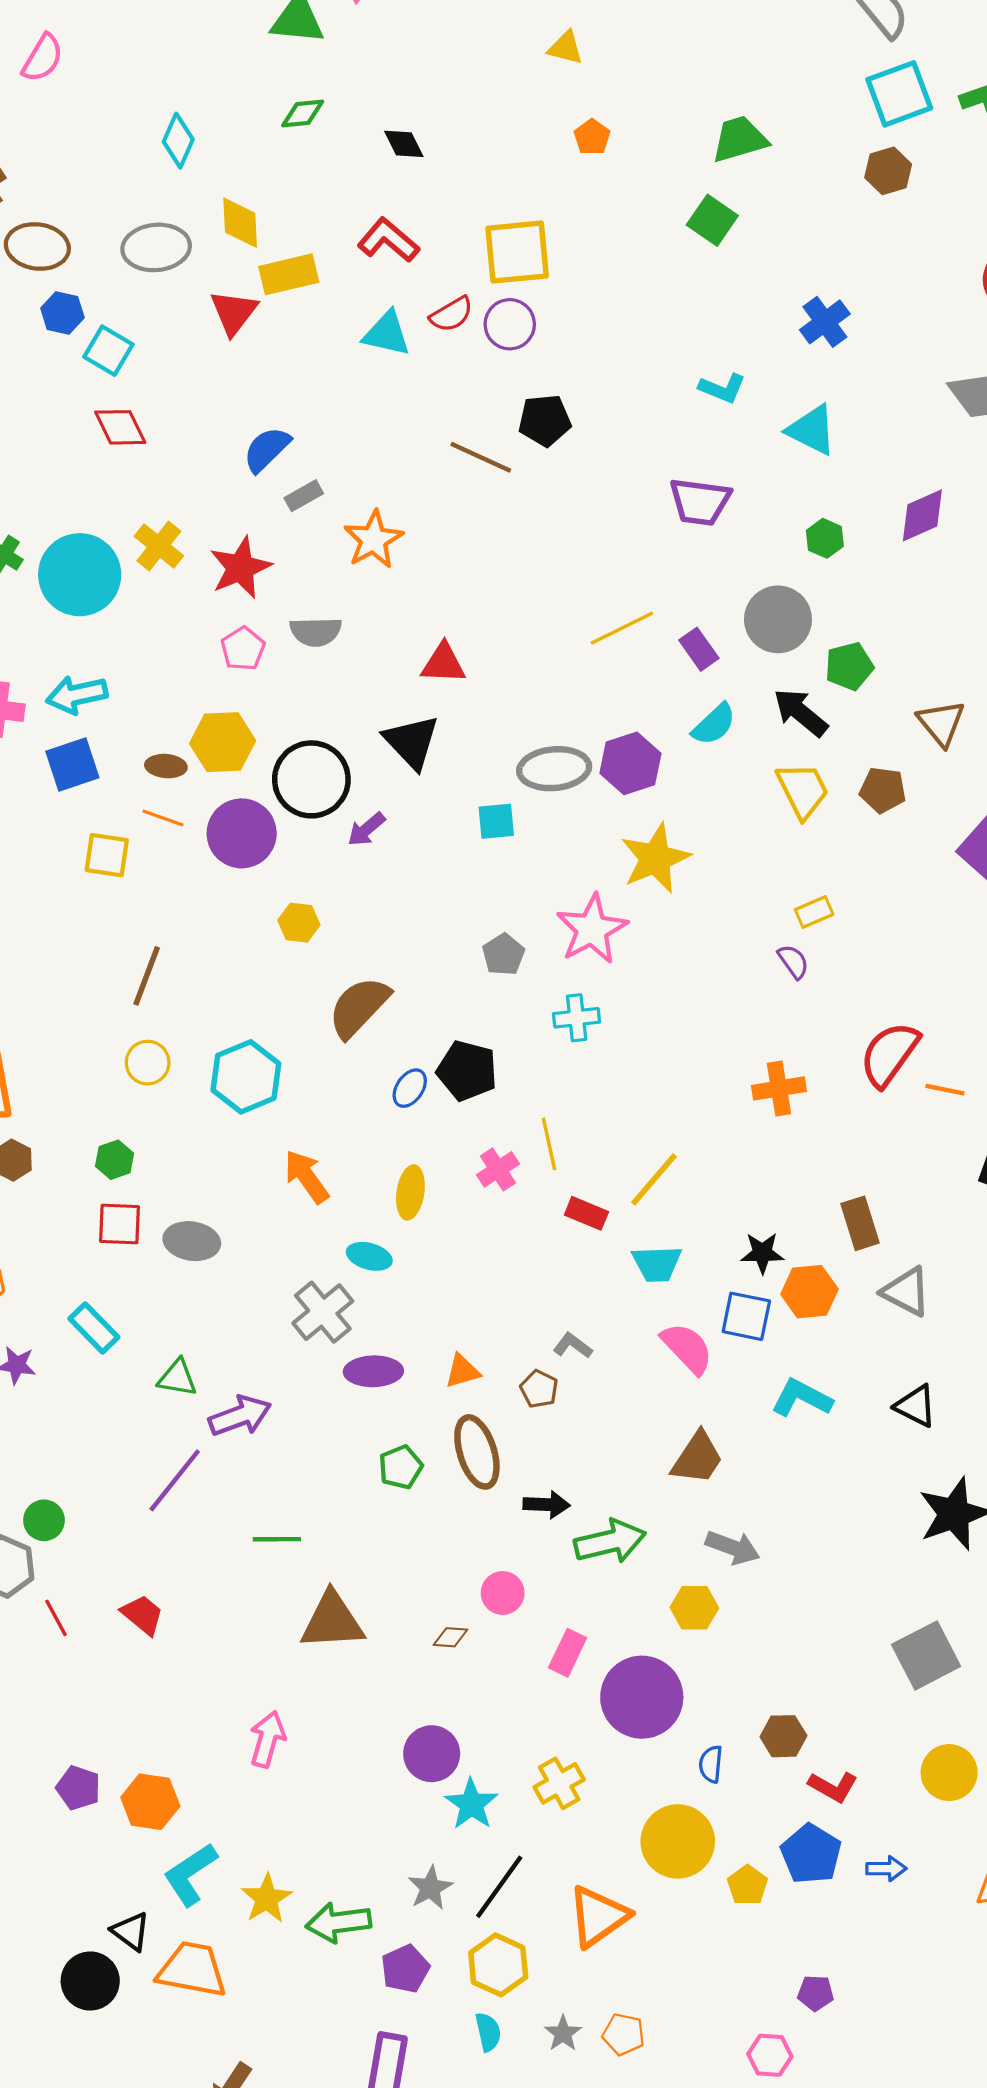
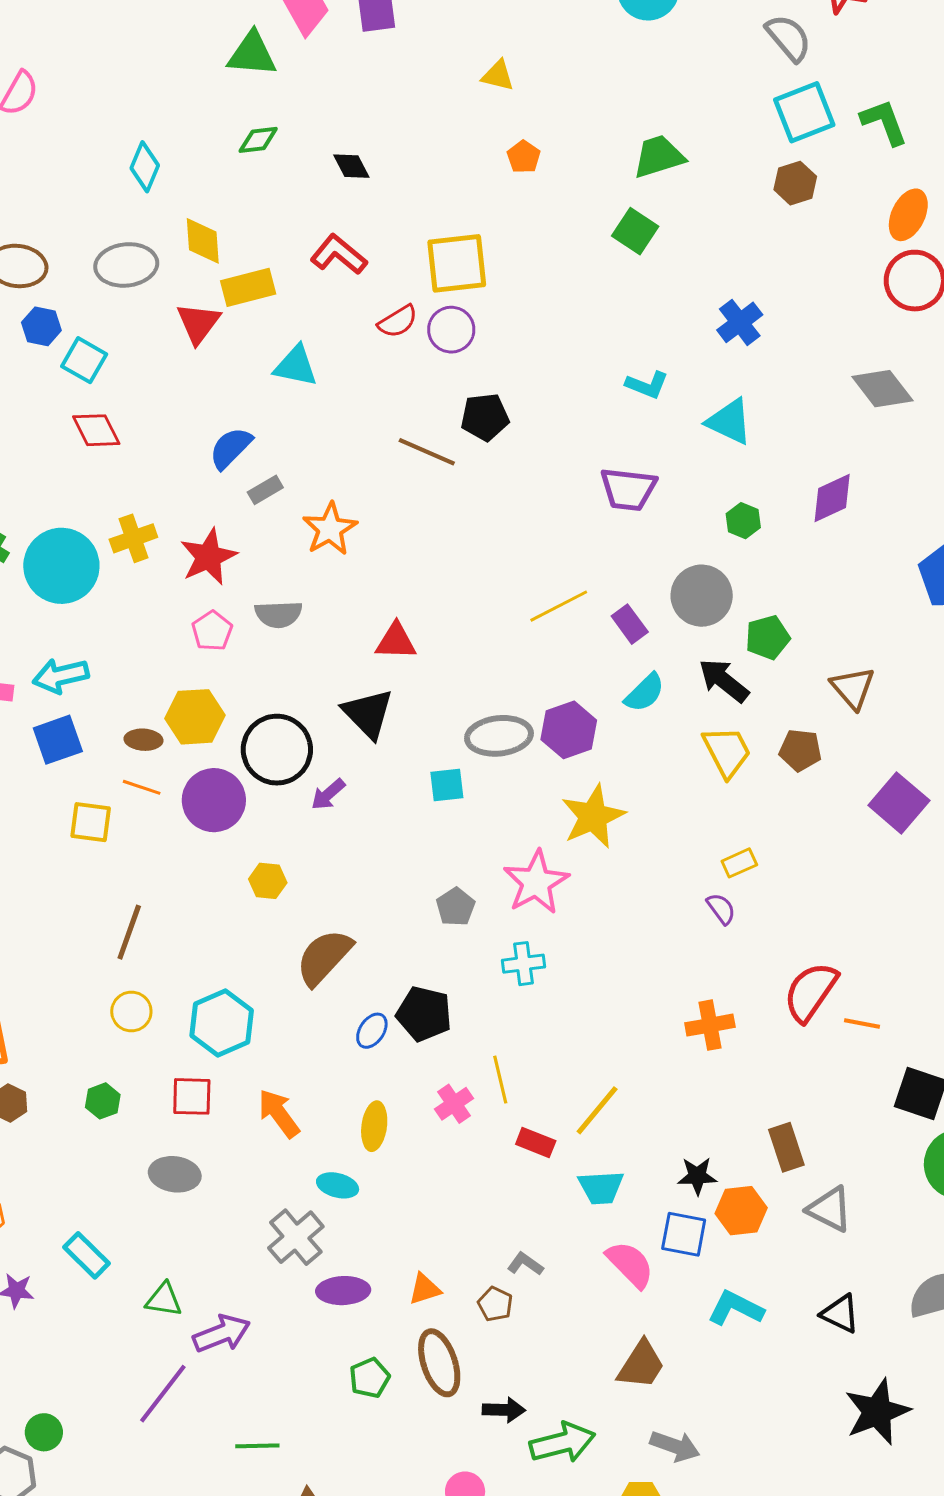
cyan triangle: (387, 334) -> (296, 366), moved
yellow cross: (159, 546) -> (133, 538), turned 33
red square: (120, 1224) -> (192, 1096), moved

